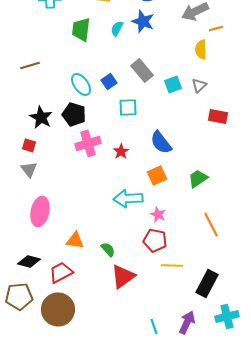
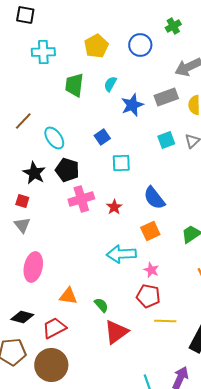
blue star: (143, 21) -> (132, 105), moved, turned 30
brown line: (30, 65) -> (23, 121), turned -30
gray rectangle: (142, 70) -> (166, 97), moved, turned -70
cyan ellipse: (81, 84) -> (54, 138), moved

